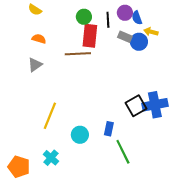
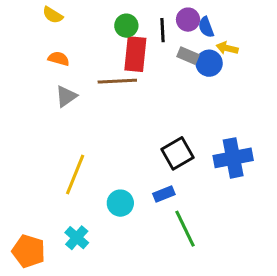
gray triangle: (35, 65) -> (66, 96), moved
black square: (136, 106) -> (177, 153), moved
blue rectangle: (109, 129) -> (164, 194), turned 56

